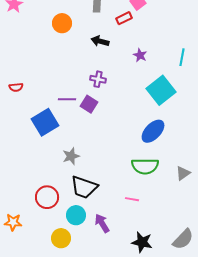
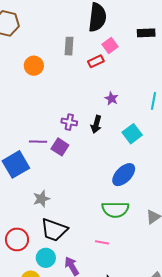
black arrow: (100, 41) -> (96, 124), moved, turned -90
cyan square: (161, 90) -> (132, 134), size x0.7

